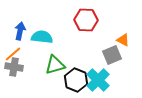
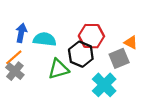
red hexagon: (86, 20) -> (91, 36), moved
gray cross: (14, 67) -> (15, 71), turned 30
black hexagon: (76, 80) -> (81, 54), moved

